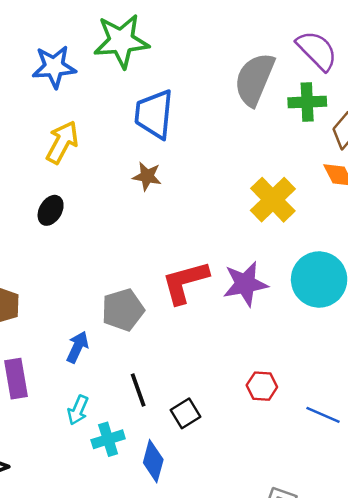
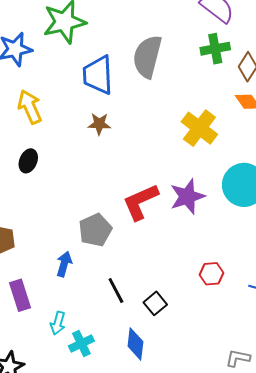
gray semicircle: (254, 79) -> (147, 57), moved
yellow arrow: (62, 142) -> (30, 107), turned -44
cyan arrow: (78, 410) -> (58, 323), moved
cyan cross: (108, 439) -> (81, 343), moved

